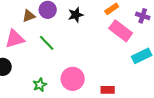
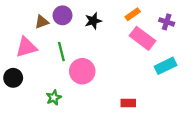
green line: (47, 43) -> (61, 52), turned 30
pink circle: (73, 79) -> (82, 71), moved

